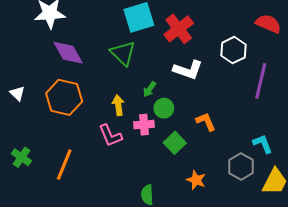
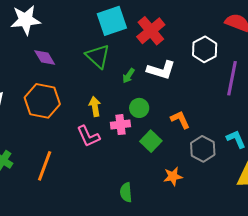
purple diamond: (68, 53) -> (45, 58), size x0.7
green arrow: (149, 89) -> (128, 76), moved
gray hexagon: (241, 167) -> (203, 149), moved
orange star: (196, 180) -> (173, 176), turned -30

